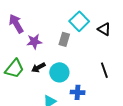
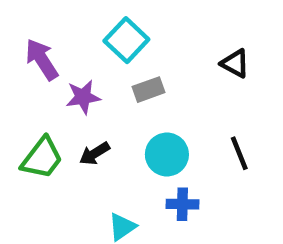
cyan square: (79, 21) -> (126, 40), moved
gray rectangle: (64, 39) -> (148, 90), turned 56
cyan circle: (59, 72) -> (167, 154), moved

